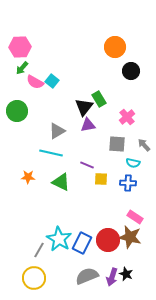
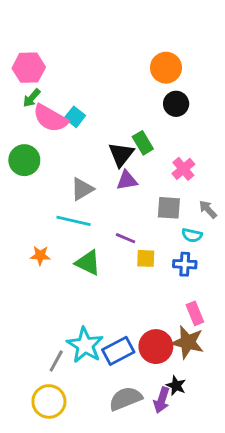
black circle: (131, 71) -> (176, 104), moved
pink semicircle: (35, 82) -> (50, 118), size x1.4
pink rectangle: (135, 217) -> (195, 313), turned 35
blue rectangle: (82, 243) -> (118, 351), turned 35
black star: (126, 274) -> (176, 386), moved

